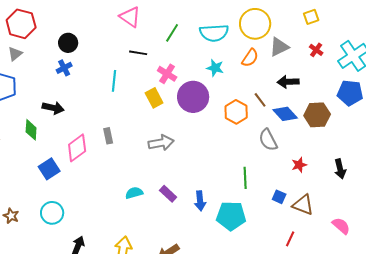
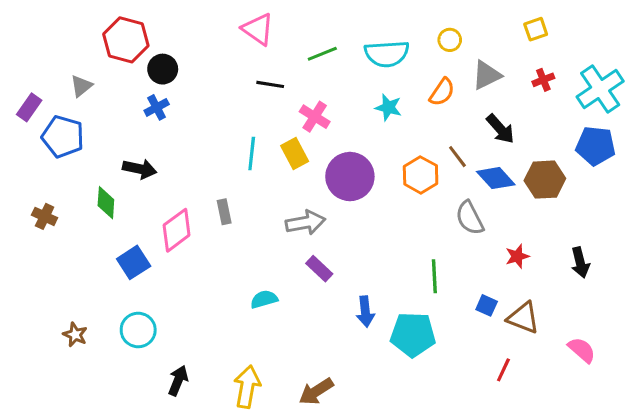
red hexagon: (21, 24) -> (126, 40), moved
yellow circle: (255, 24) -> (450, 40), size x0.5
green line: (172, 33) -> (322, 54), turned 36
red cross: (316, 50) -> (543, 80), turned 32
cyan line: (114, 81) -> (252, 153), moved
black arrow: (288, 82) -> (500, 129), turned -130
purple circle: (193, 97) -> (350, 177), moved
purple rectangle: (168, 194) -> (319, 269), moved

